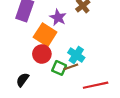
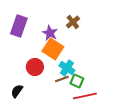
orange square: (45, 35) -> (53, 49), moved
green square: (59, 68) -> (77, 81), moved

